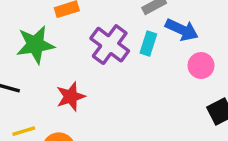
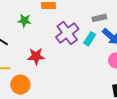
green star: (35, 45) -> (24, 21), size x0.6

